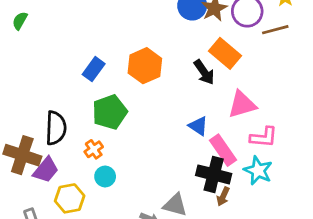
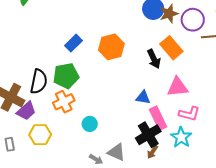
green pentagon: (110, 112) -> (66, 76), moved
blue triangle: (198, 126) -> (143, 97), turned -35
orange cross: (94, 149) -> (64, 102), size x1.5
black cross: (214, 174) -> (148, 135), turned 35
cyan circle: (105, 177) -> (90, 124), moved

